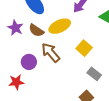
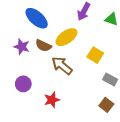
purple circle: (29, 62) -> (23, 84), moved
red star: (16, 82) -> (52, 100), moved

